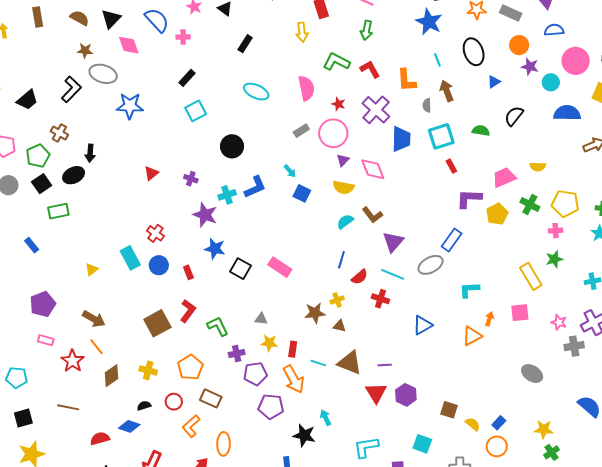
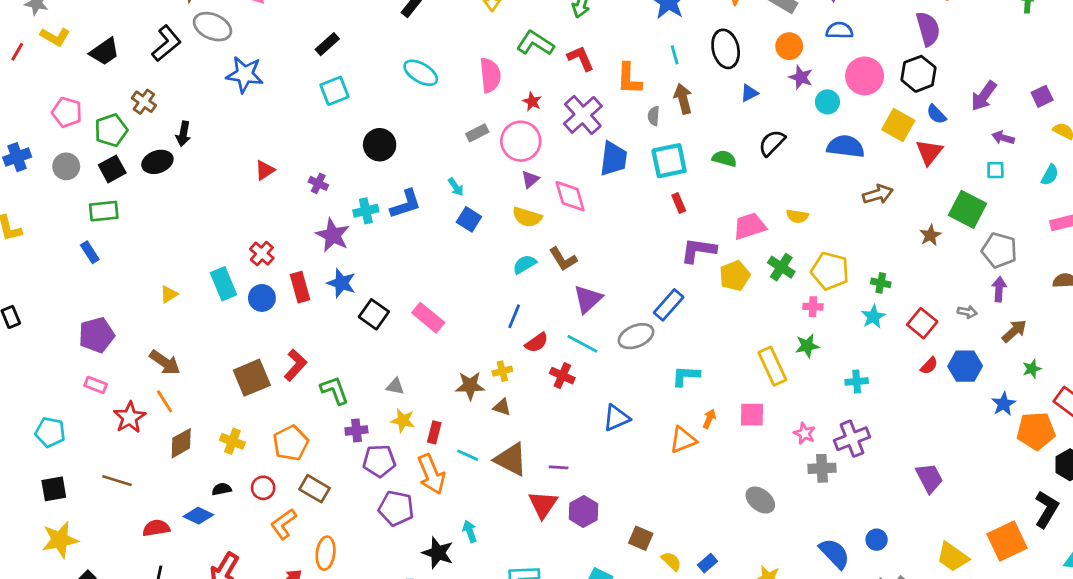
green rectangle: (58, 211) -> (104, 211), moved
red rectangle: (188, 272) -> (300, 287), moved, size x1.5

